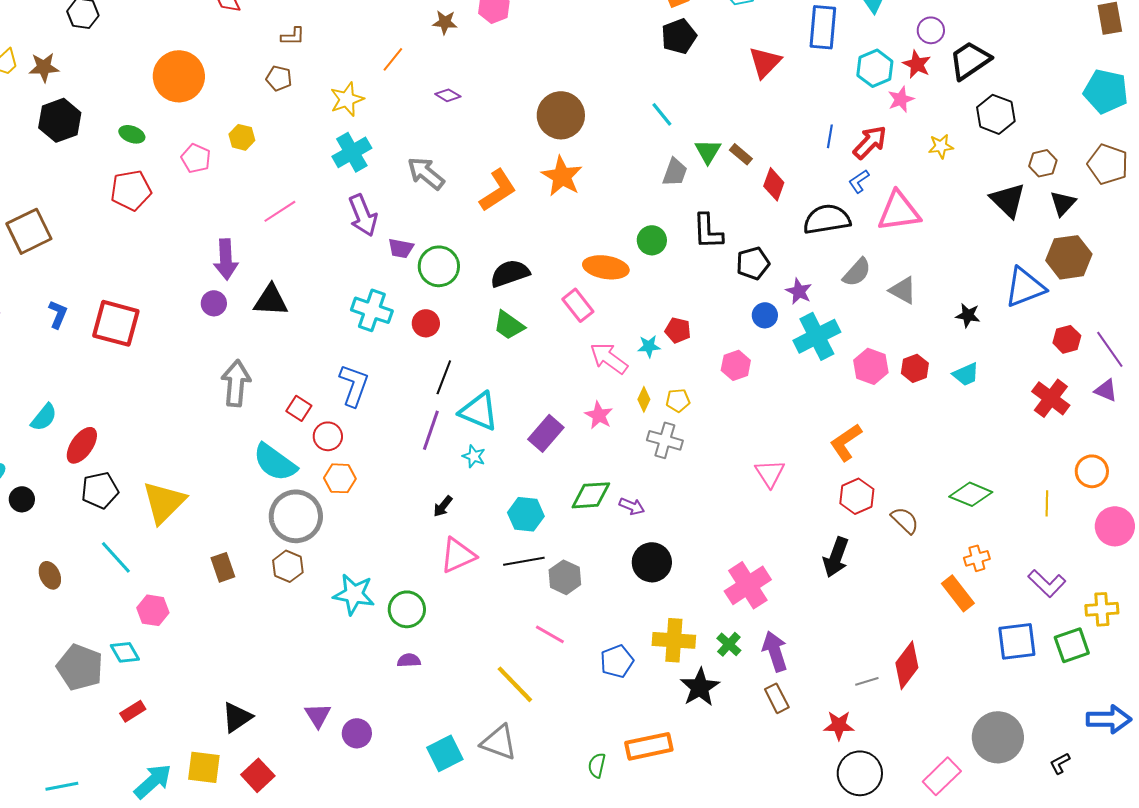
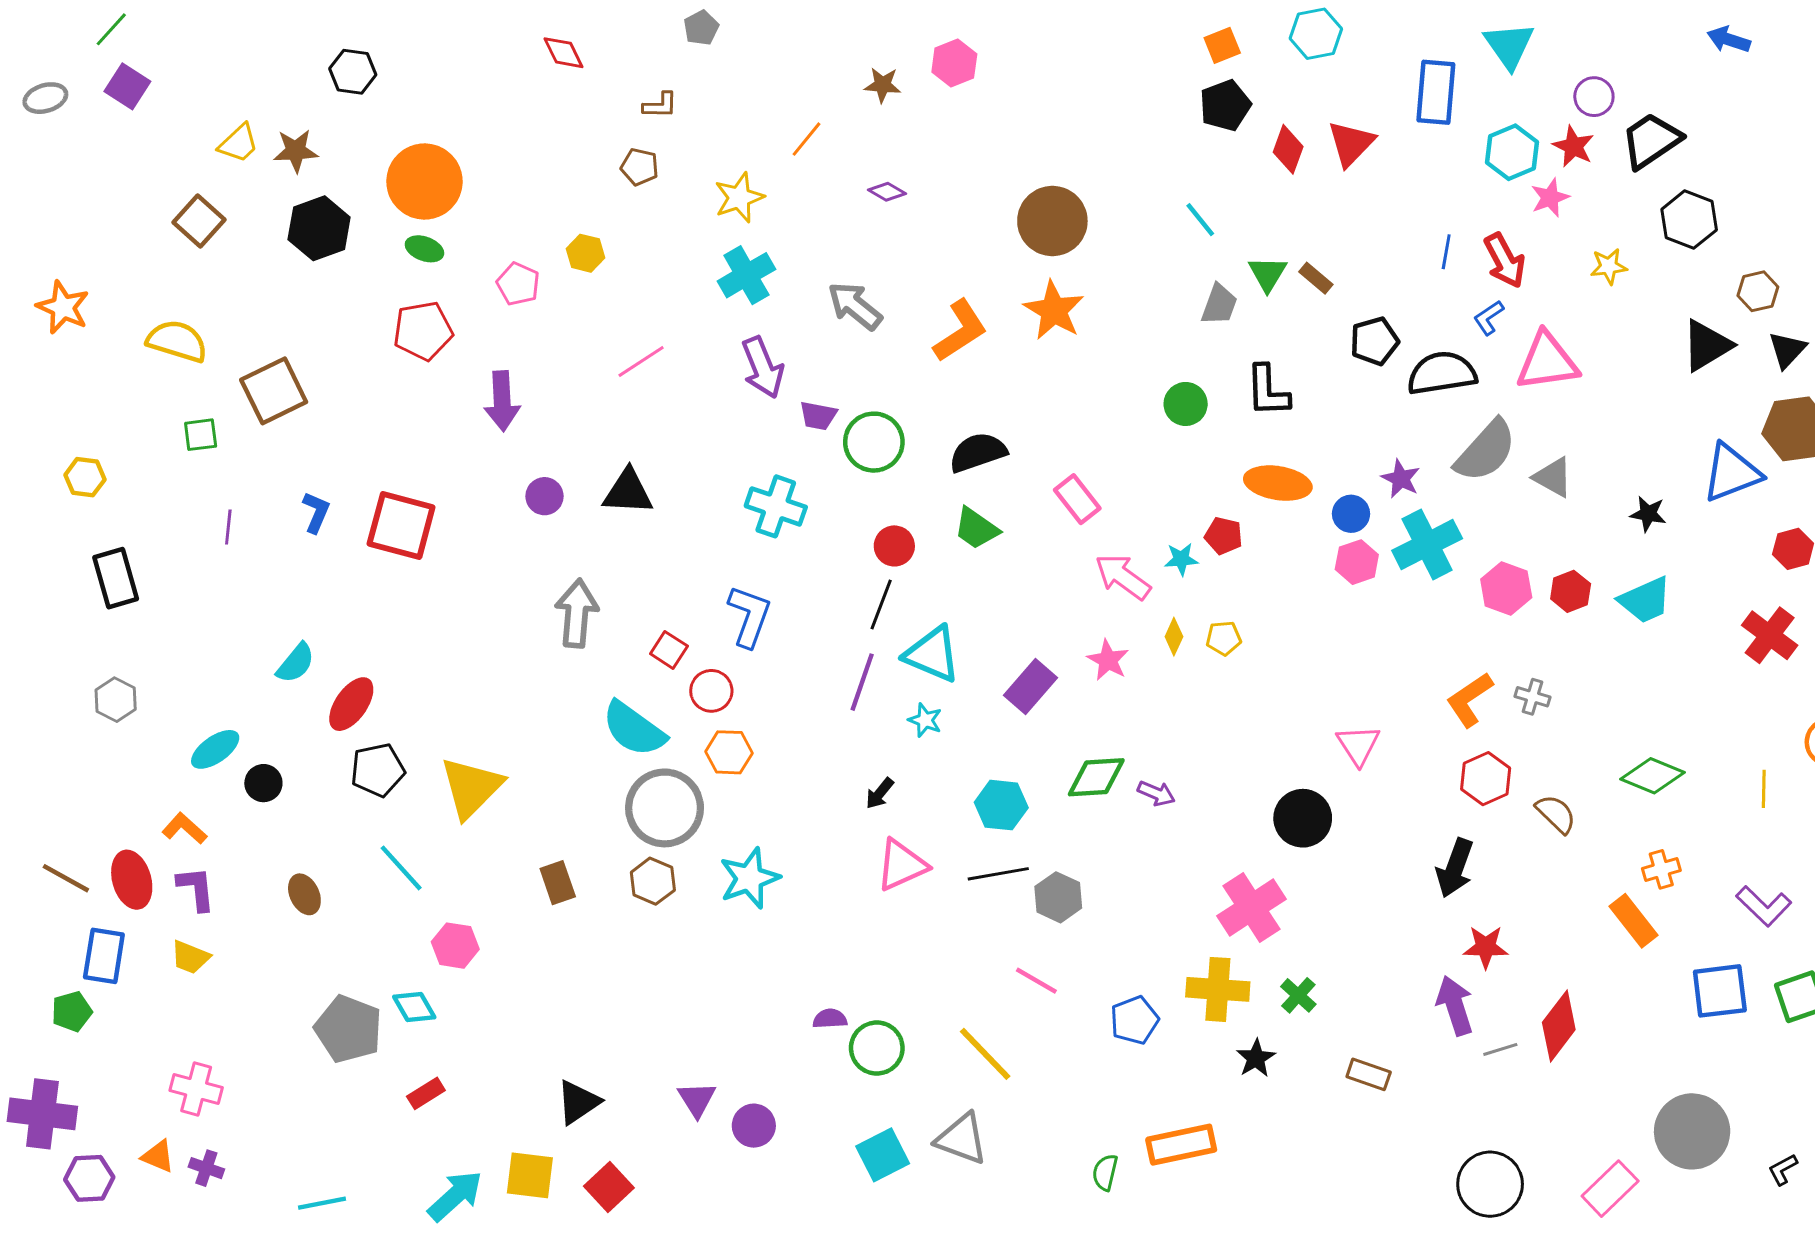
orange circle: (179, 76) -> (424, 182), moved
red arrow: (870, 142) -> (1505, 261), turned 108
red diamond: (774, 184) -> (1288, 149), moved
black triangle: (1008, 200) -> (1707, 345), turned 45
purple arrow: (226, 259) -> (502, 401), moved
black pentagon: (753, 263) -> (1374, 341), moved
orange ellipse: (606, 267) -> (1278, 483), moved
gray semicircle: (857, 272) -> (1486, 451), size x1.5
red circle: (426, 323) -> (894, 546), moved
pink hexagon: (736, 365) -> (1357, 562), moved
cyan trapezoid: (966, 374) -> (1645, 600), size x1.4
gray cross: (665, 440) -> (1532, 697), moved, size x0.7
black circle: (652, 562) -> (1303, 818), moved
pink cross: (748, 585) -> (1251, 908), moved
cyan star: (354, 594) -> (749, 878), moved, turned -30
green circle: (407, 609) -> (877, 1048), moved
purple arrow: (775, 651) -> (1455, 1006), moved
black star: (700, 687) -> (1256, 1058), size x0.7
brown rectangle: (777, 698) -> (1369, 1074), turned -44
red star: (839, 725) -> (1486, 947), moved

